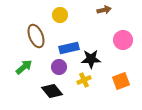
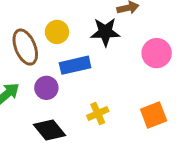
yellow circle: (60, 15) -> (57, 32), moved
black star: (91, 59) -> (105, 32), moved
purple circle: (59, 67) -> (46, 88), moved

